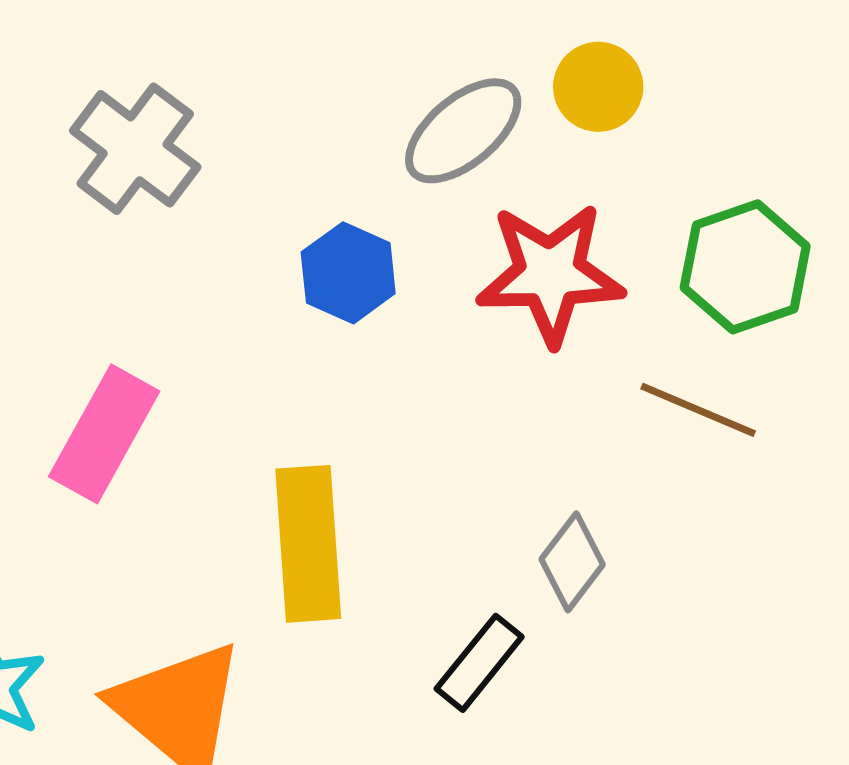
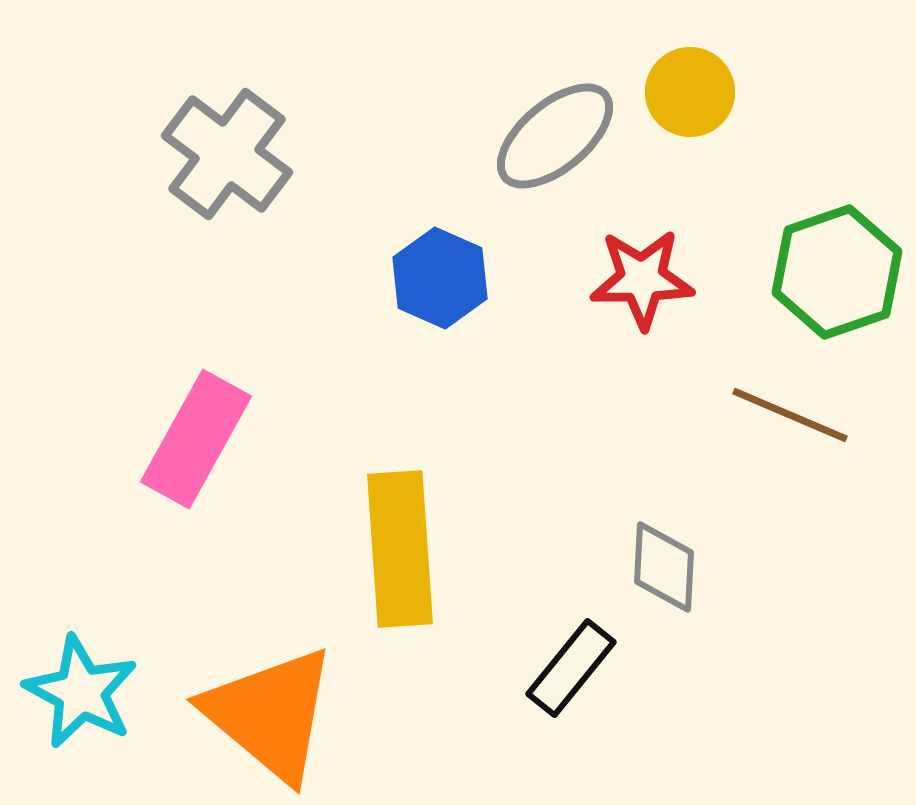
red star: (550, 274) -> (642, 279), size x0.7
gray diamond: (572, 562) -> (664, 567), turned -34

